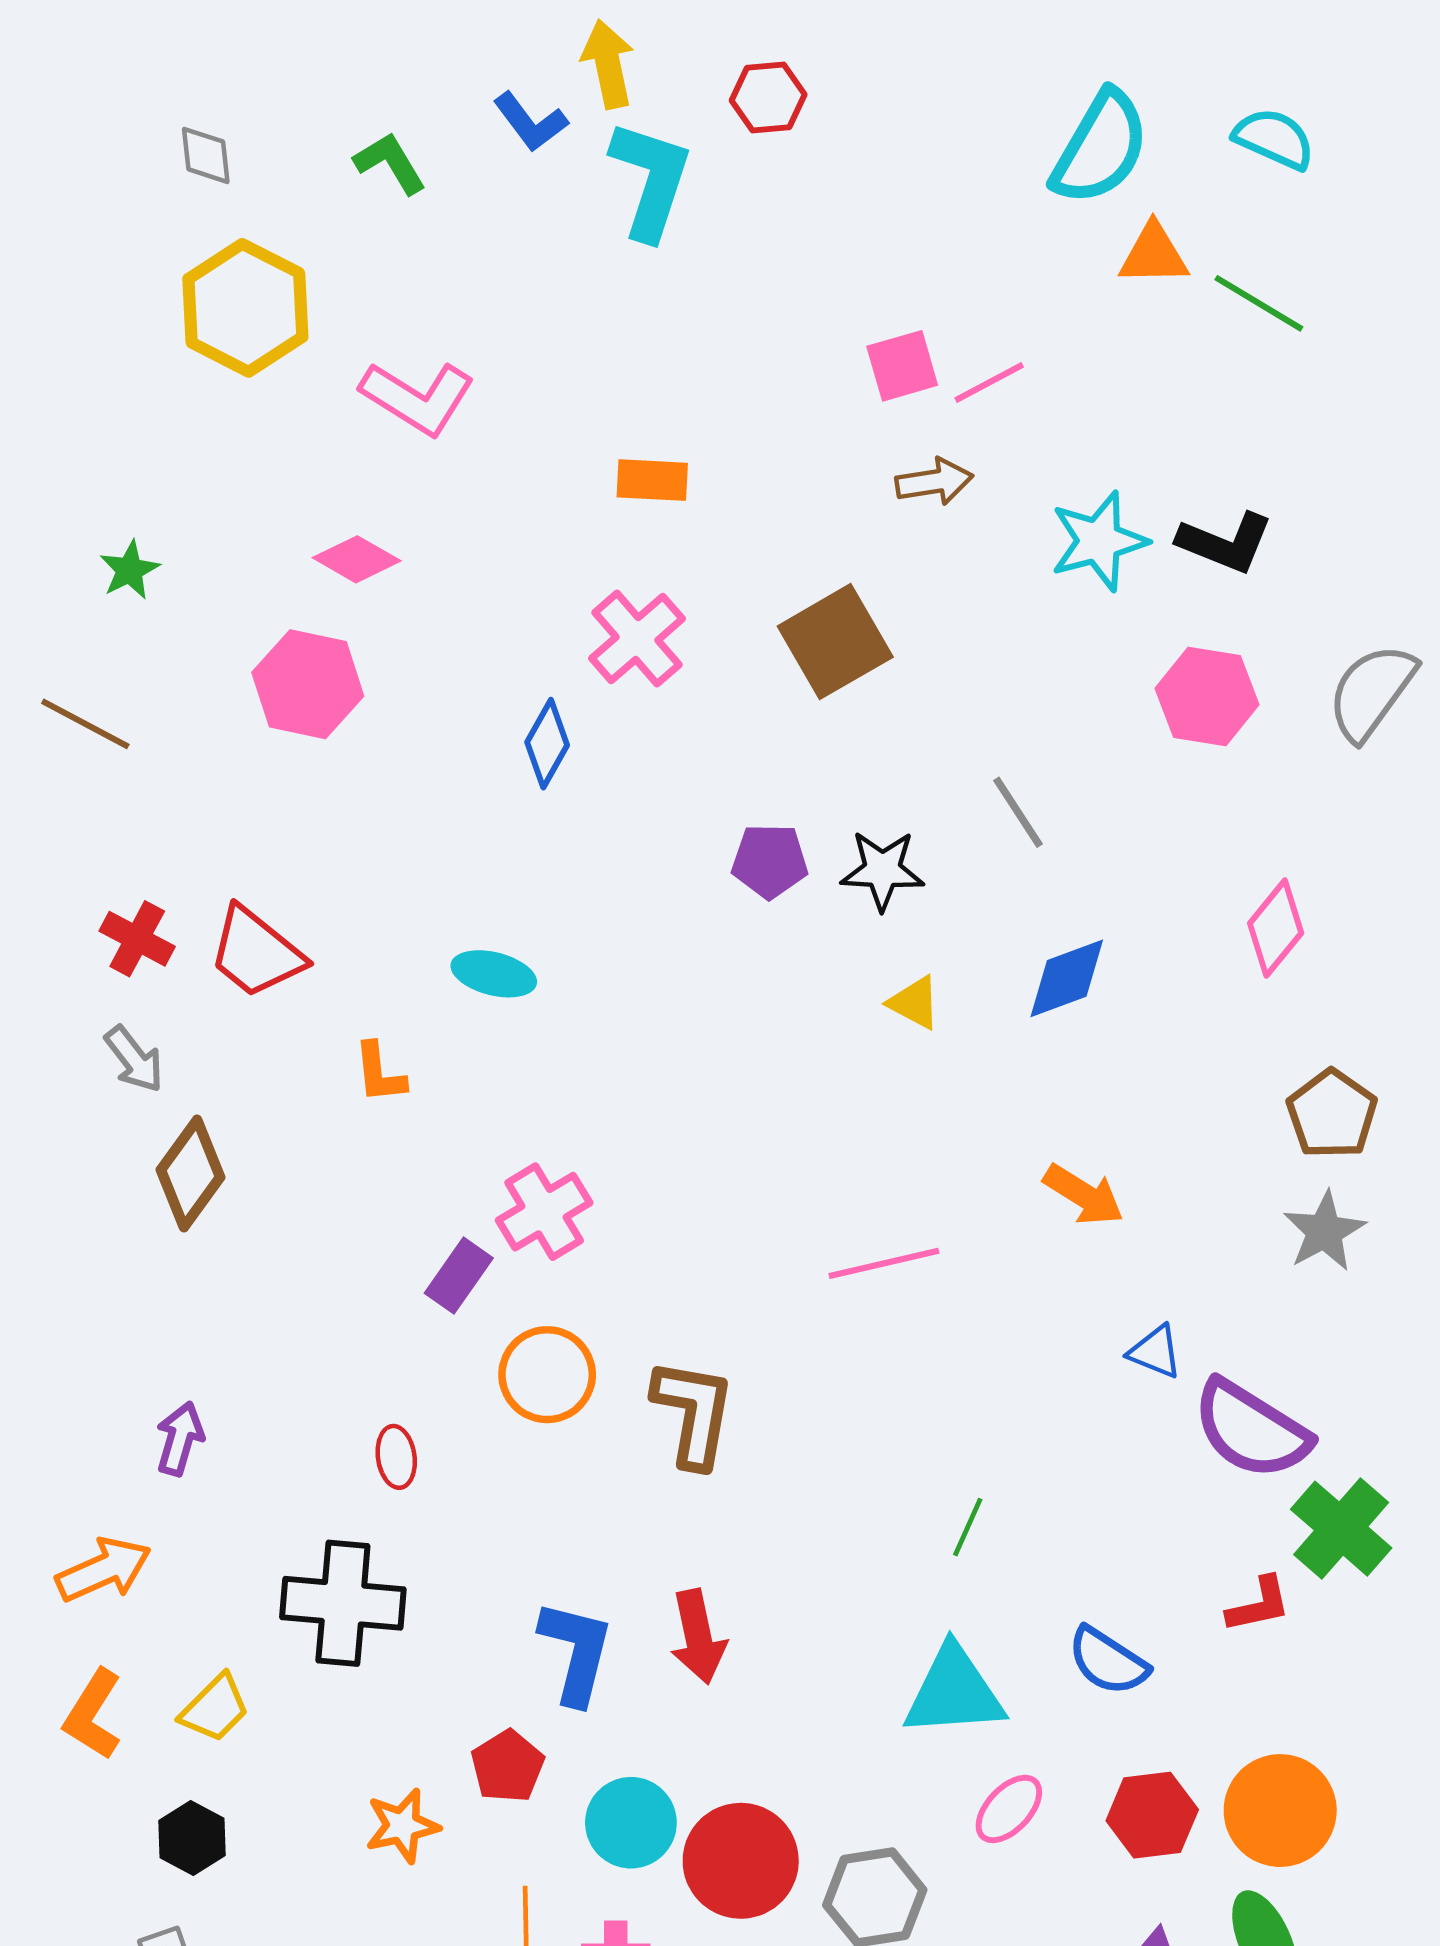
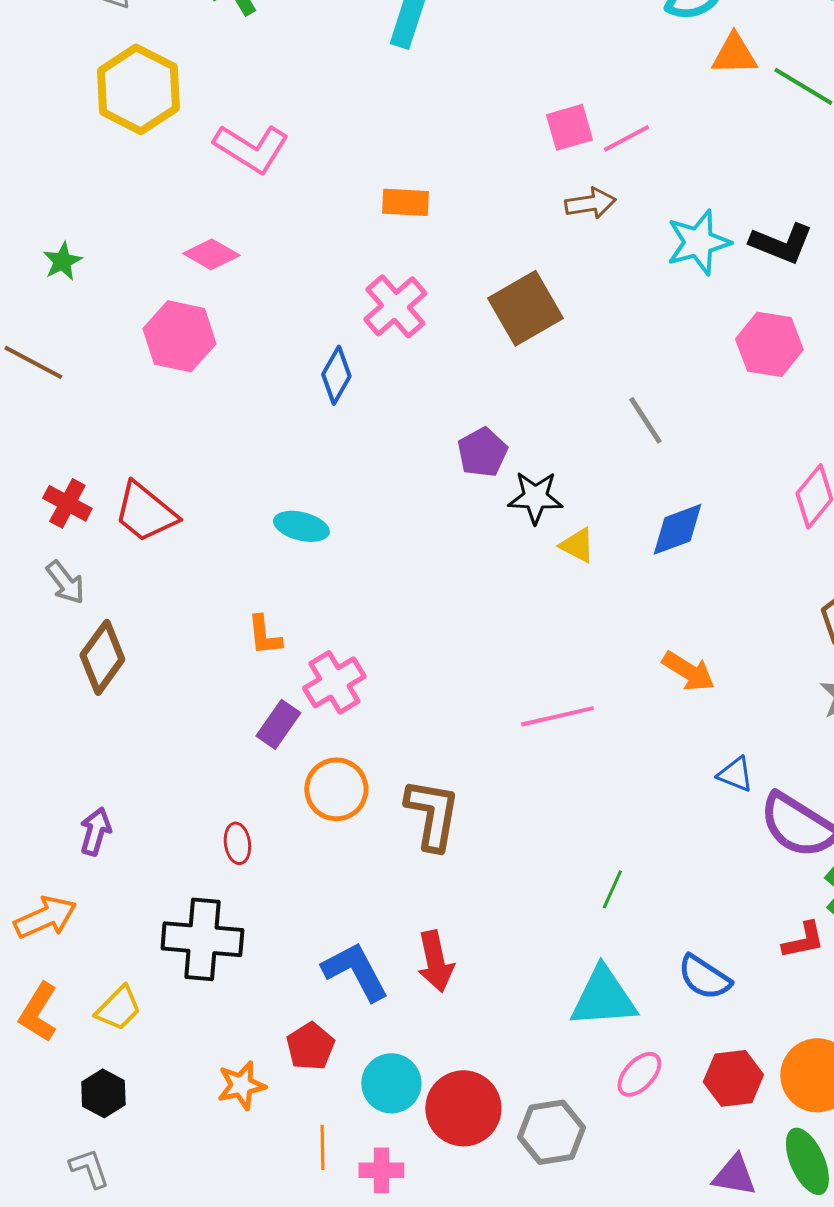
purple pentagon: (770, 861) -> (482, 452), turned -30
black star: (882, 870) -> (535, 497), moved
orange L-shape: (379, 1073) -> (264, 635), moved
blue L-shape: (576, 1652) -> (355, 971), turned -42

